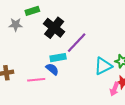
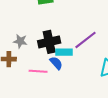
gray star: (16, 25) -> (20, 41), moved
black cross: (54, 28) -> (49, 42), moved, turned 30

